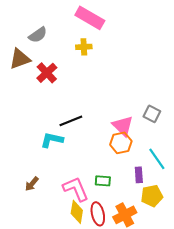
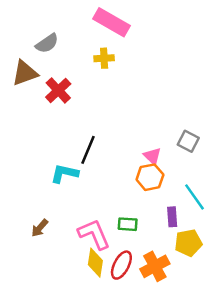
black line: (71, 121) -> (88, 150), turned -45
pink triangle: (123, 126) -> (152, 156), size x0.7
red ellipse: (98, 214) -> (121, 265), turned 40

